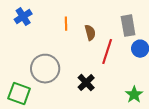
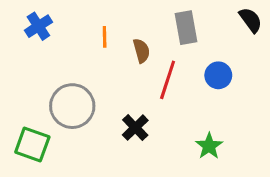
gray rectangle: (128, 26) -> (186, 28), moved

